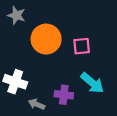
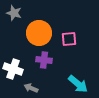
cyan arrow: (92, 83) -> (78, 84), moved
purple cross: (64, 95) -> (44, 60), moved

